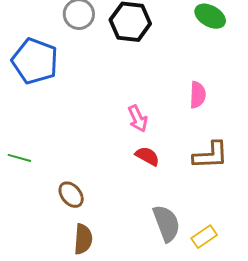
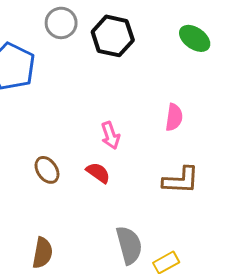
red semicircle: (147, 156) -> (98, 173), moved
brown ellipse: (71, 195) -> (47, 170), moved

